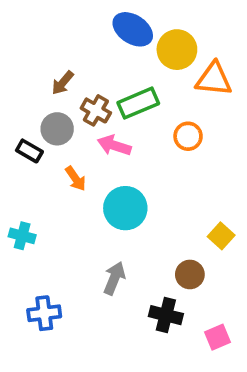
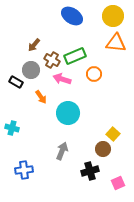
yellow circle: (177, 50) -> (113, 16), moved
orange circle: (188, 136) -> (94, 74), moved
yellow square: (221, 236) -> (113, 134), moved
black cross: (166, 315) -> (90, 171), turned -30

